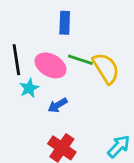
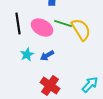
cyan star: (29, 88) -> (27, 54), moved

